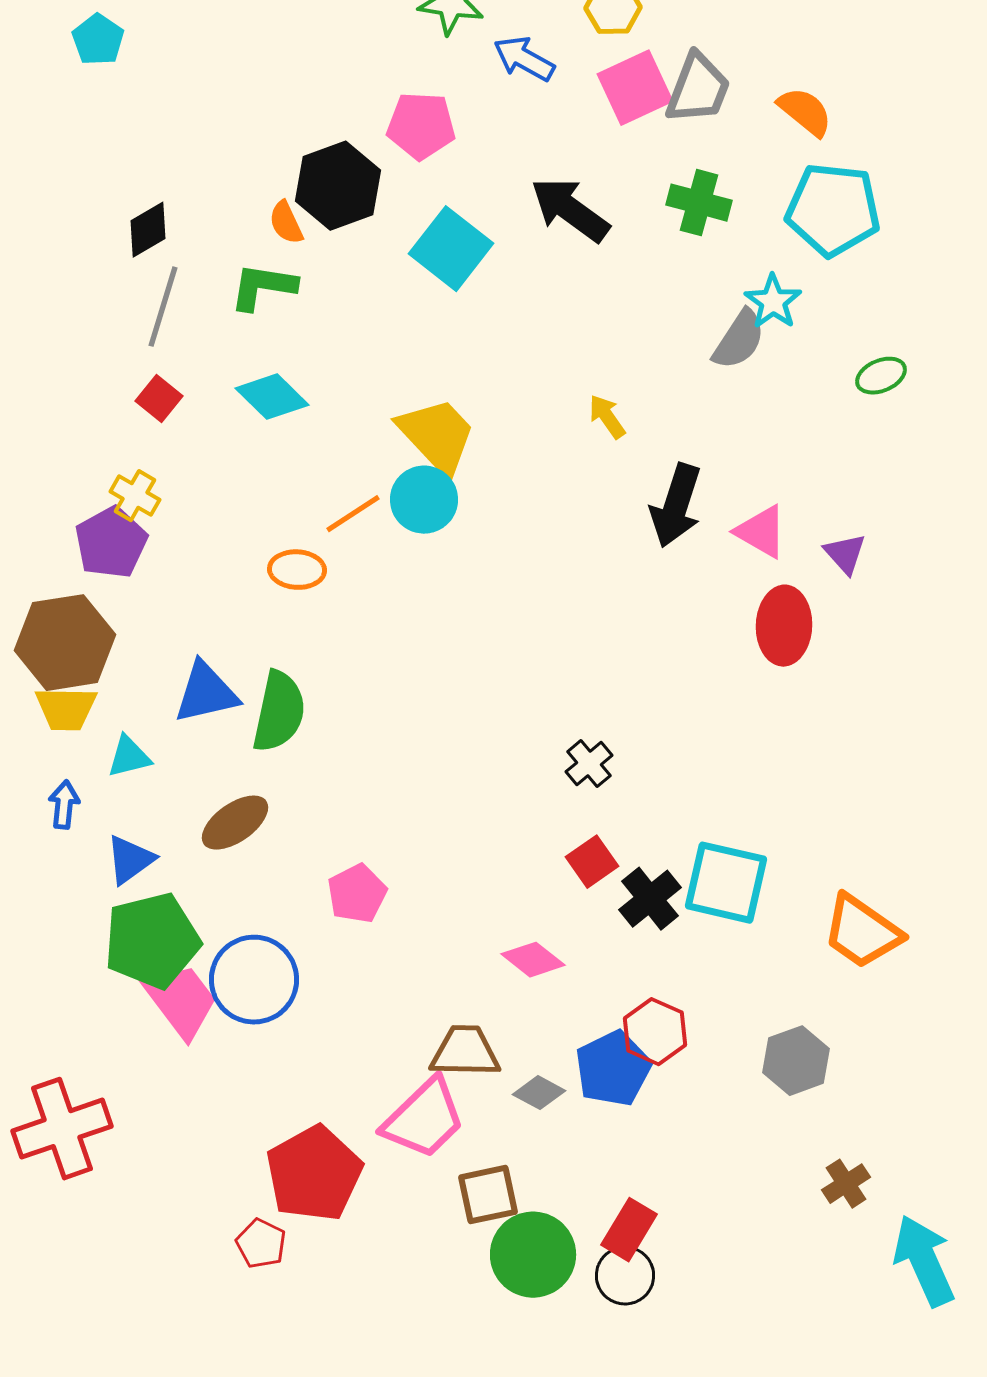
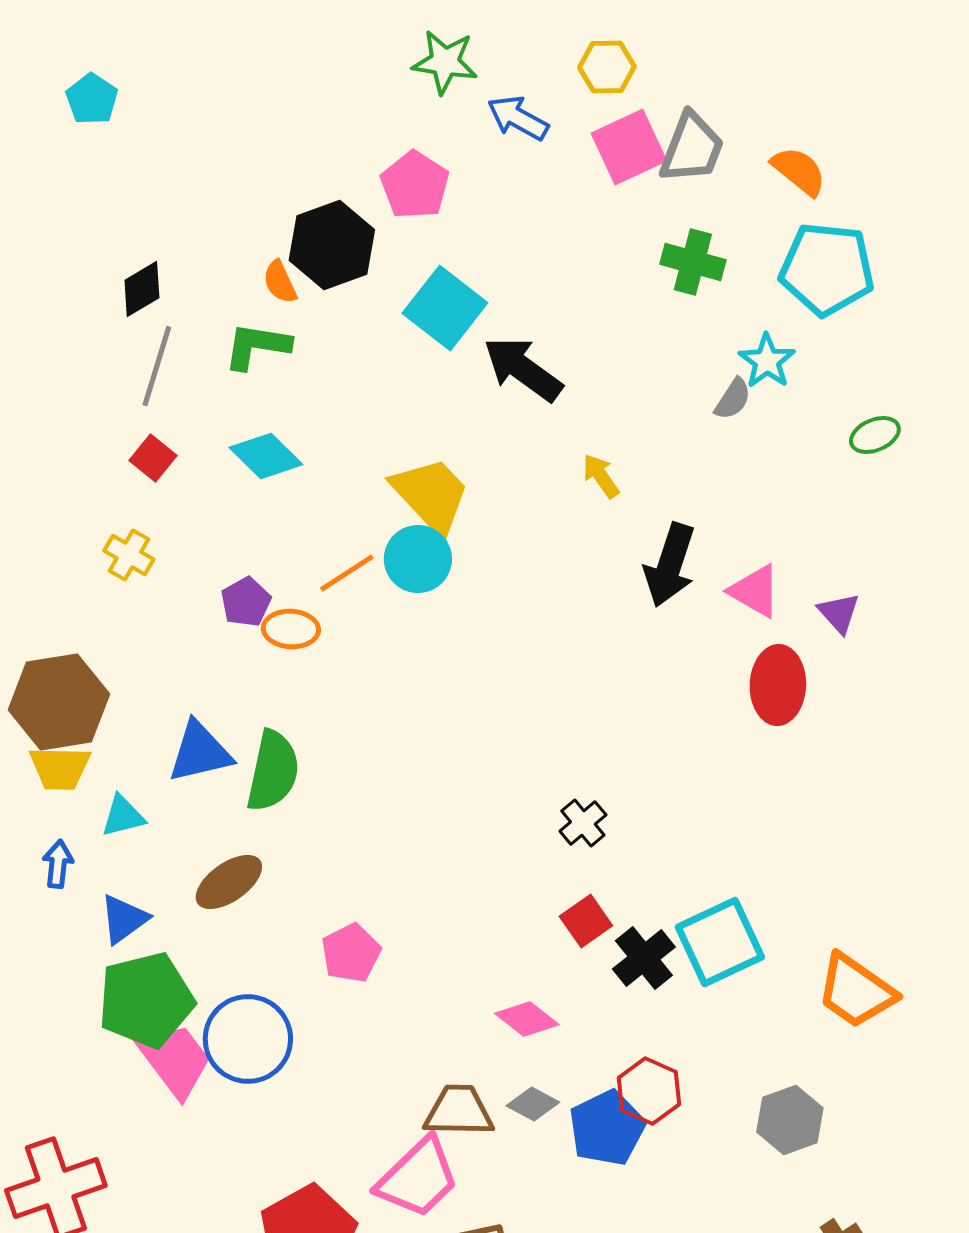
pink pentagon: (421, 126) -> (415, 185), turned 30
black arrow: (570, 210) -> (523, 369), moved
gray semicircle: (739, 340) -> (733, 399), size x0.7
purple pentagon: (111, 543) -> (246, 602), moved, size x0.7
cyan square: (726, 883) -> (720, 942), turned -38
gray diamond: (539, 1093) -> (533, 1104), moved

